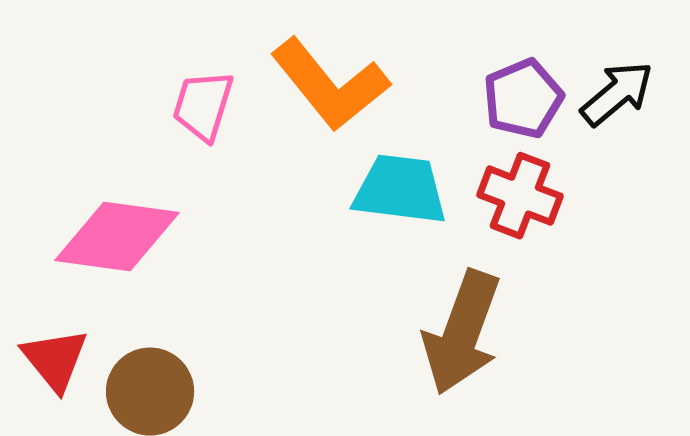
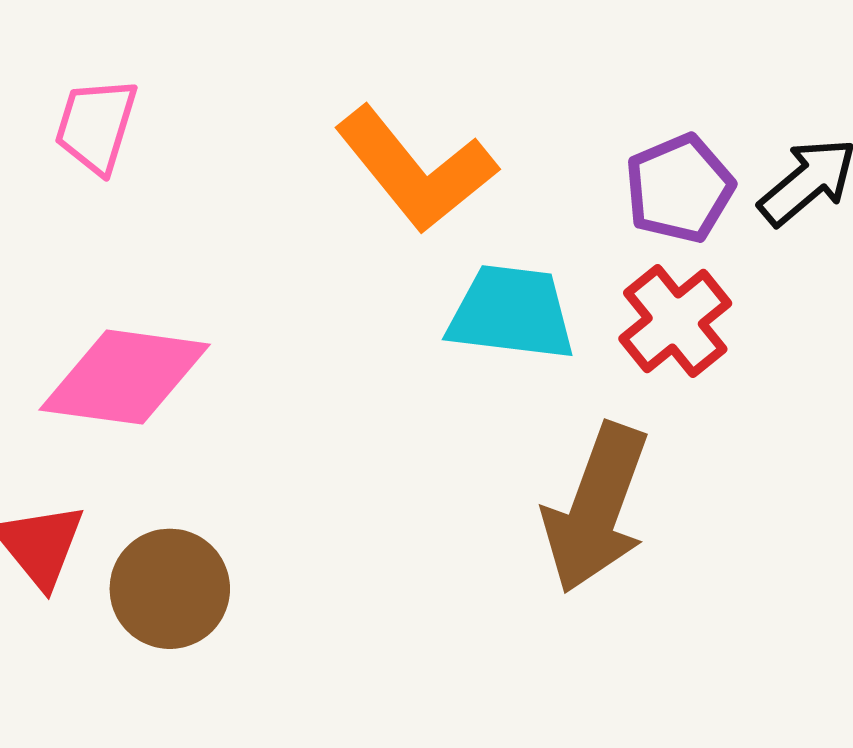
pink trapezoid: (203, 106) -> (96, 126), moved
red cross: (520, 196) -> (675, 321), turned 30

